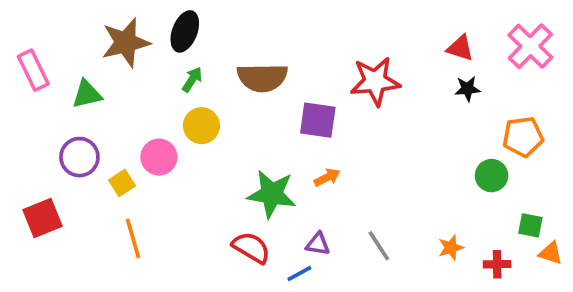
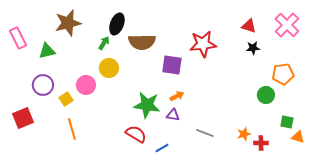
black ellipse: (185, 31) -> (117, 24), moved
purple triangle: (318, 244) -> (173, 115), moved
gray line: (379, 246) -> (205, 133), turned -36
red cross: (497, 264) -> (261, 143), moved

